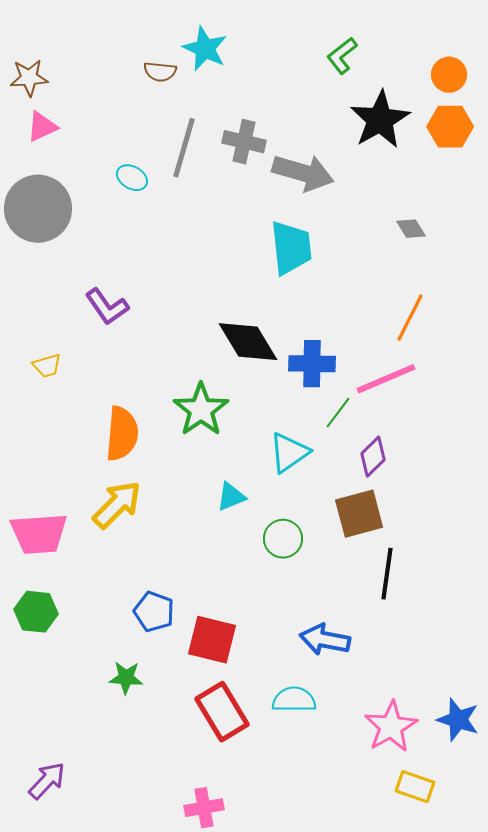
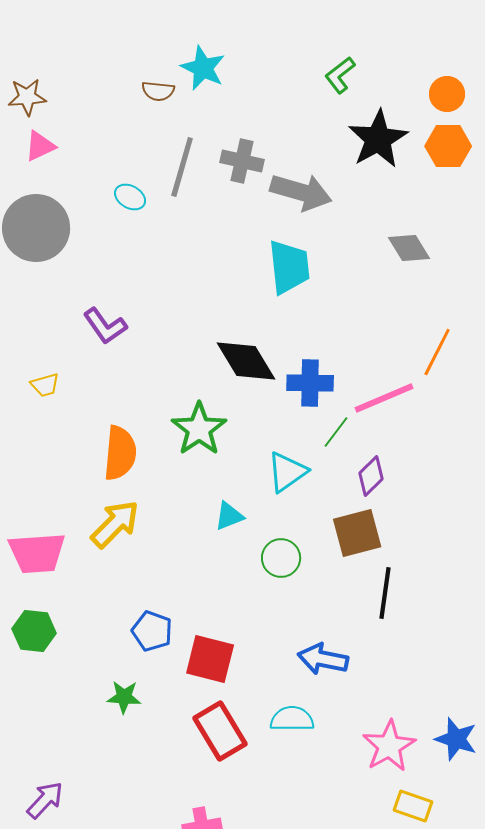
gray diamond: (411, 229) -> (409, 248), size x1.4
orange line: (410, 318) -> (437, 352), moved

